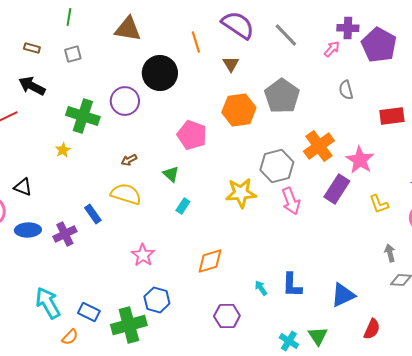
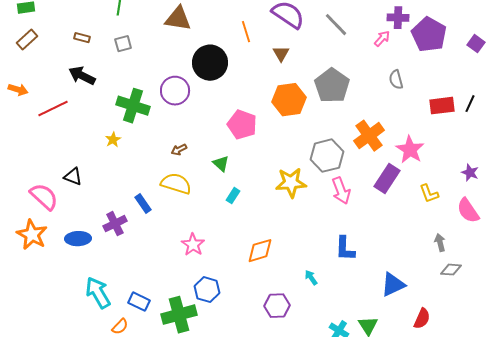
blue ellipse: (28, 230) -> (78, 239), moved
blue L-shape: (292, 285) -> (345, 249), moved

